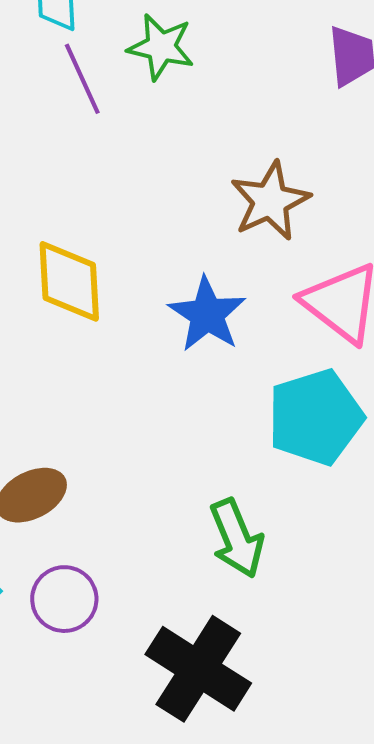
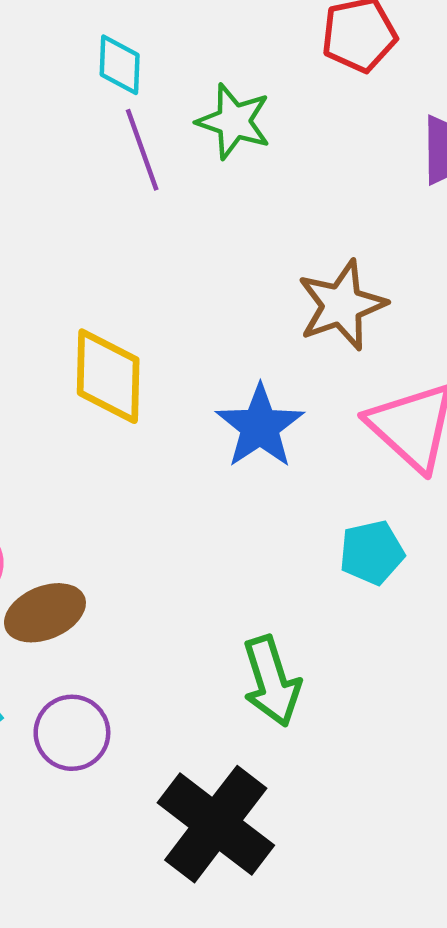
cyan pentagon: (315, 417) -> (372, 553), size x0.6

